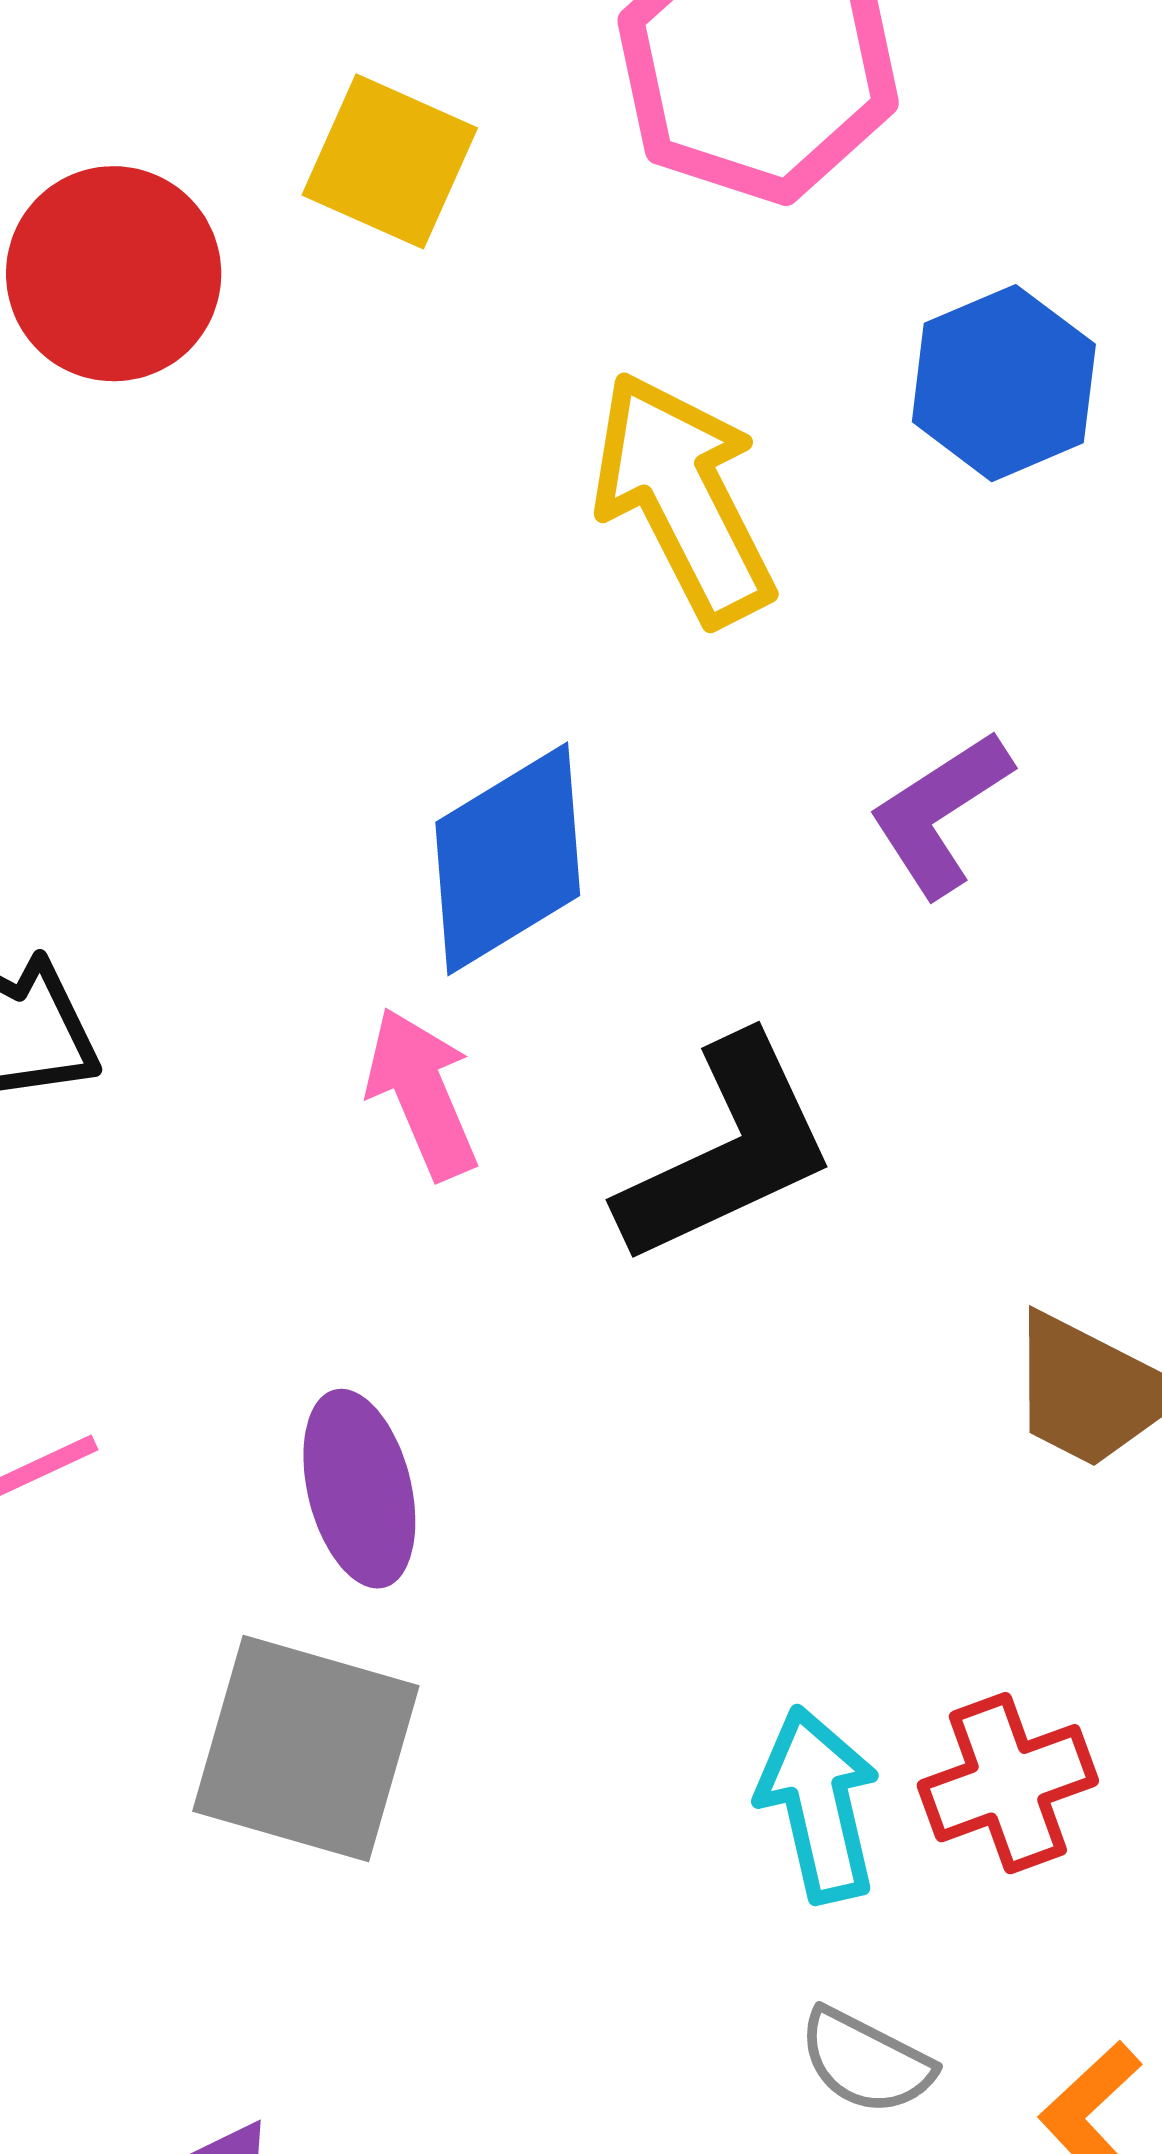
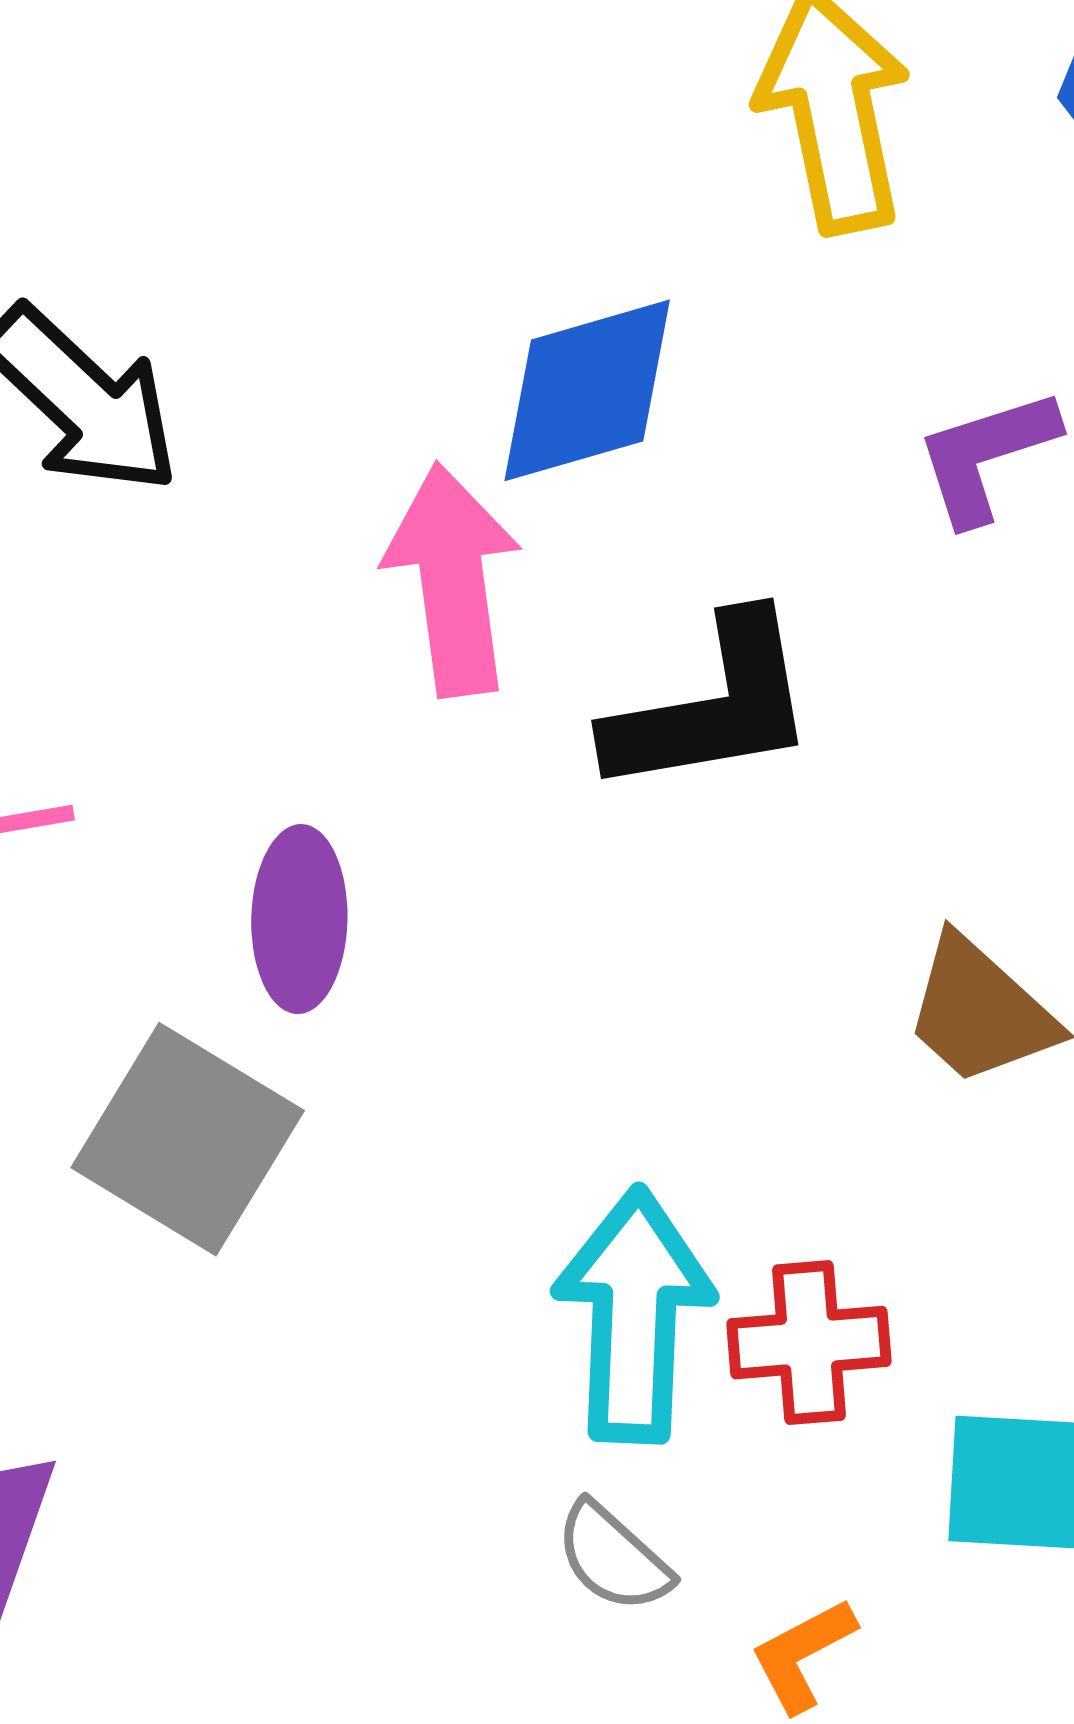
pink arrow: (422, 1093) -> (453, 580), size x1.4
cyan arrow: (819, 1804) -> (634, 1315), size x1.4

